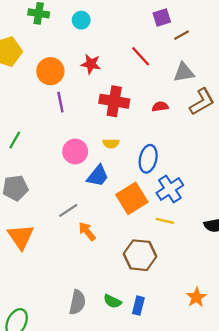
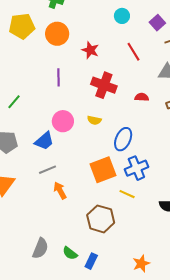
purple square: (162, 18) -> (157, 23), turned -35
cyan circle: (81, 20) -> (122, 16), moved
orange circle: (50, 71) -> (57, 34), moved
blue trapezoid: (98, 176) -> (44, 141), moved

